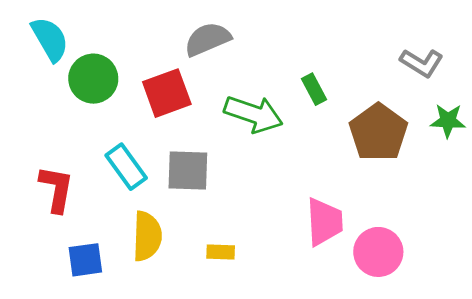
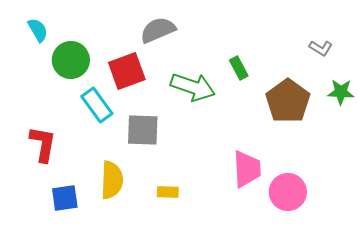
cyan semicircle: (50, 39) -> (38, 30), size x0.7
gray L-shape: (422, 63) -> (321, 48), size x0.7
cyan rectangle: (126, 167) -> (97, 105), moved

